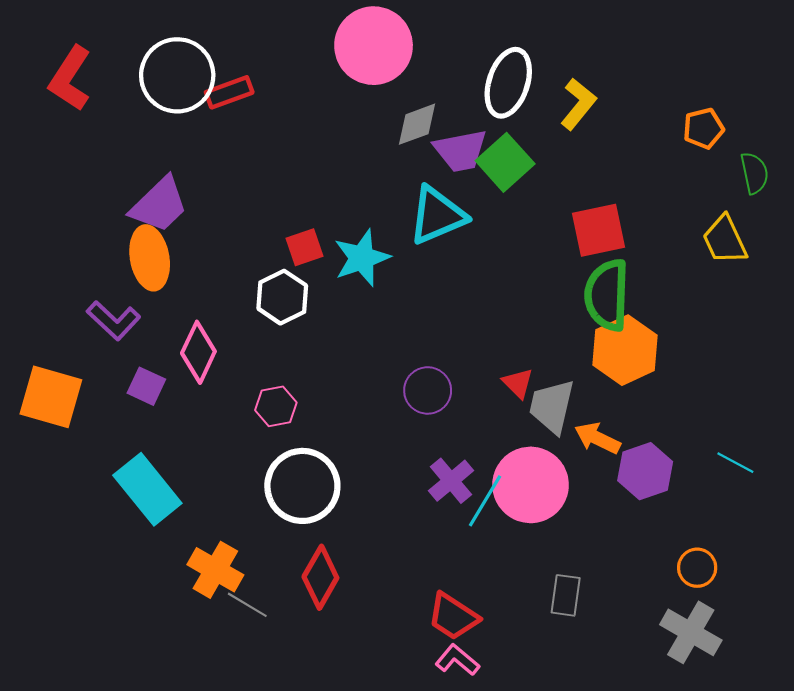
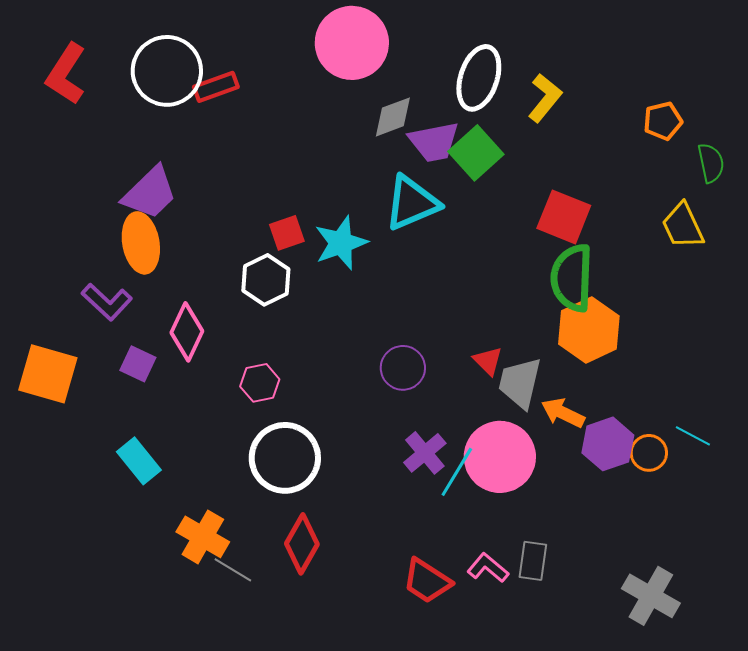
red square: (598, 230) -> (564, 217), turned 34
cyan rectangle: (147, 489) -> (139, 461), size x0.7
orange circle: (697, 568) -> (649, 453), moved
pink L-shape: (457, 660) -> (488, 568), moved

